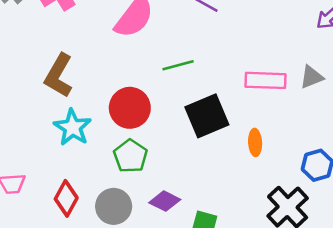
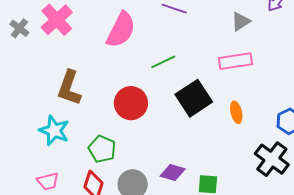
gray triangle: (312, 77) -> (241, 21), moved
cyan star: (73, 127) -> (54, 130), moved
green pentagon: (130, 156) -> (102, 149), moved

